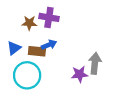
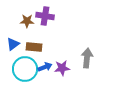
blue arrow: (49, 45) -> (45, 67), moved
purple star: (80, 74) -> (62, 68), moved

